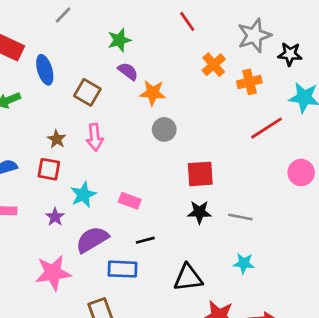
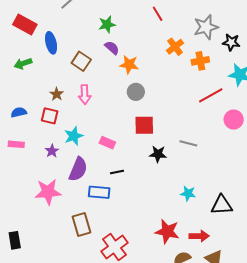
pink circle: (301, 173) -> (234, 120), moved
red square: (200, 174) -> (144, 125), moved
gray line: (240, 217) -> (188, 143), moved
purple semicircle: (92, 240) -> (78, 169), turned 140
black triangle: (188, 278) -> (222, 205), moved

